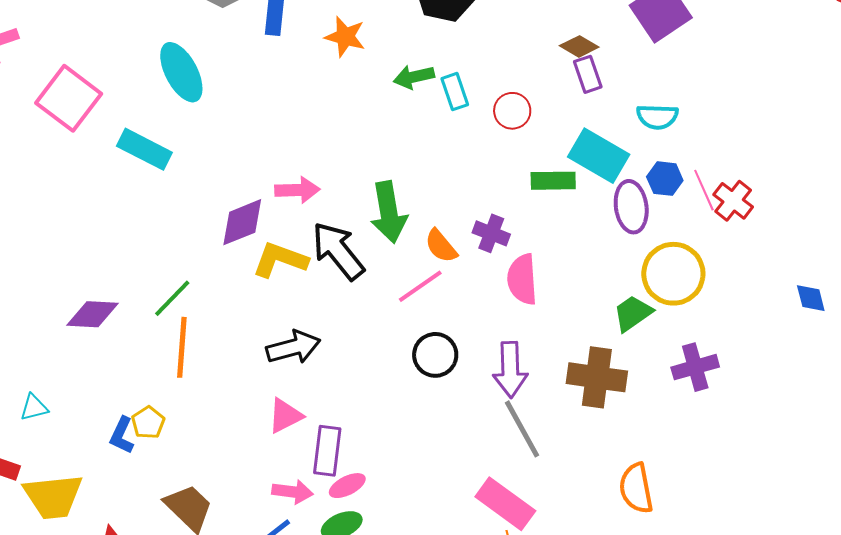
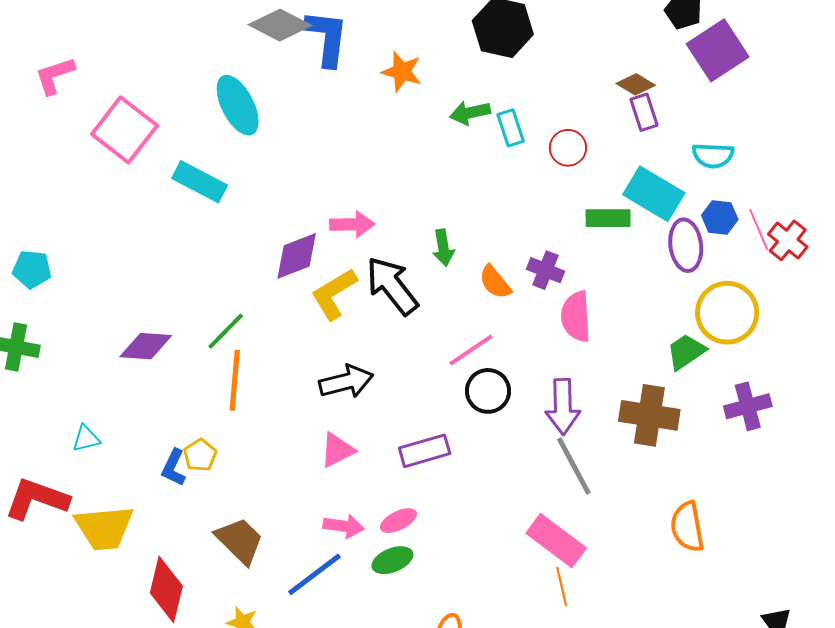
green arrow: (389, 212) -> (443, 248), size x0.6
yellow L-shape: (280, 260) -> (334, 294), turned -52
pink line: (420, 286) -> (471, 350), moved
purple rectangle: (327, 451) -> (425, 451), moved, turned 66

